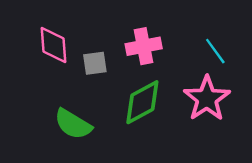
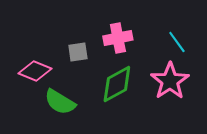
pink diamond: (54, 45) -> (35, 71), moved, turned -64

